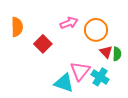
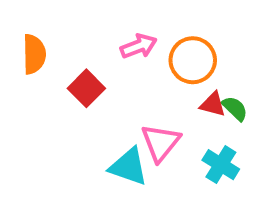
red triangle: (106, 52) -> (213, 104), turned -32
green semicircle: (117, 54) -> (235, 108), turned -48
cyan cross: (100, 77) -> (221, 165), moved

